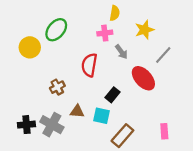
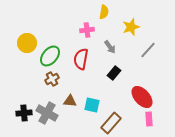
green ellipse: (56, 30) -> (50, 56), moved
pink cross: (105, 33) -> (87, 30), moved
red ellipse: (143, 78) -> (142, 97), moved
black rectangle: (112, 95) -> (114, 73), moved

